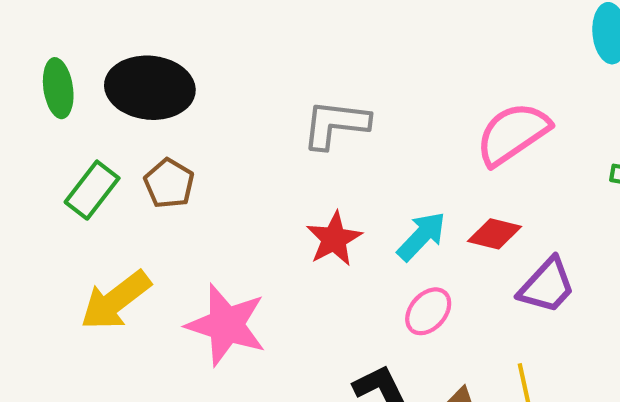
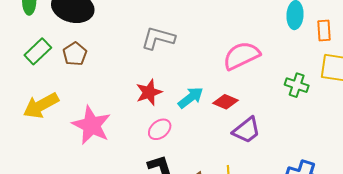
pink ellipse: (428, 311) -> (160, 129), moved

